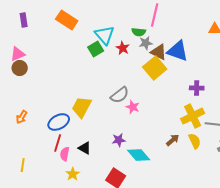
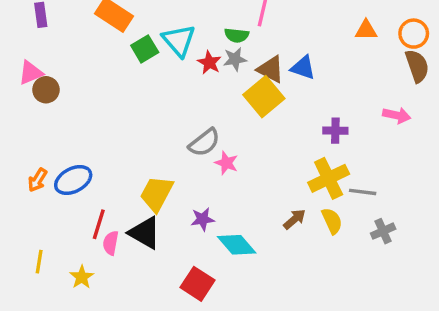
gray star: (146, 43) -> (235, 59), moved
green square: (96, 49) -> (145, 49), moved
blue triangle: (178, 51) -> (303, 68), size x0.7
brown circle: (20, 68) -> (46, 90), moved
yellow trapezoid: (82, 107) -> (157, 194), moved
blue ellipse: (59, 122) -> (73, 180), moved
black triangle: (85, 148) -> (145, 233), size x1.5
yellow star: (73, 174) -> (82, 277), moved

